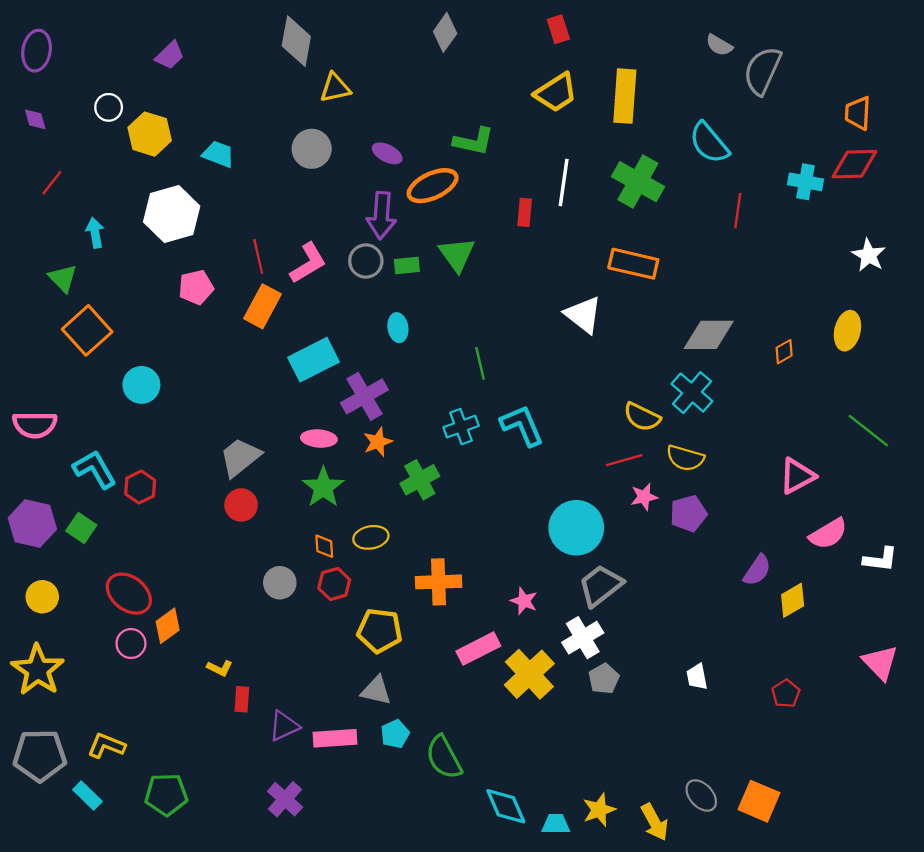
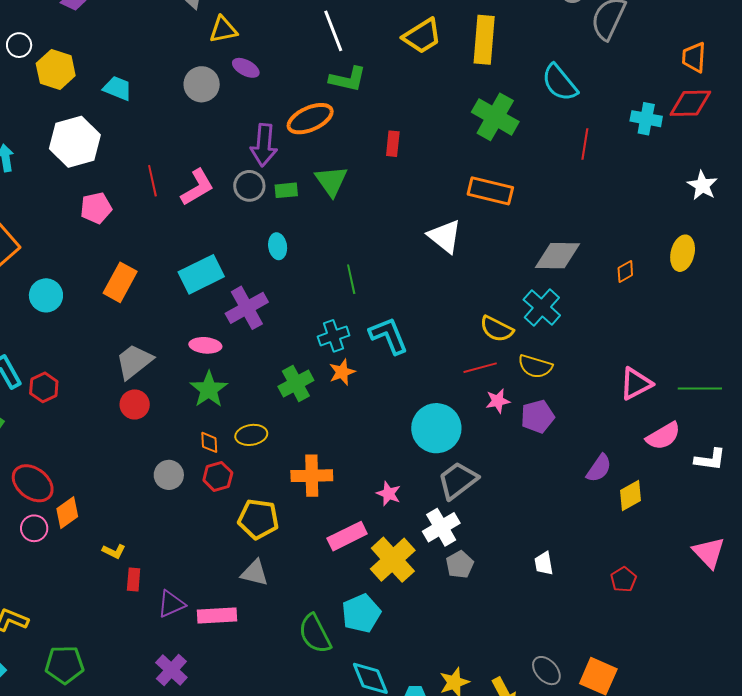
purple ellipse: (387, 153) -> (246, 68), moved
white line: (564, 183) -> (333, 31), moved, turned -30
orange rectangle: (263, 306) -> (120, 282), moved
green line: (868, 431) -> (700, 388), moved, turned -39
orange star: (378, 442) -> (342, 372), moved
cyan pentagon: (395, 734) -> (361, 613), moved, size x1.5

